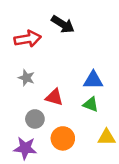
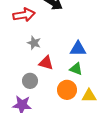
gray star: (26, 78) -> (34, 43), moved
orange circle: (63, 138) -> (67, 90), moved

